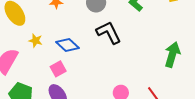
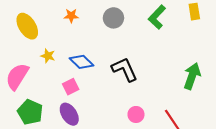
black L-shape: (109, 33) -> (125, 69), moved

